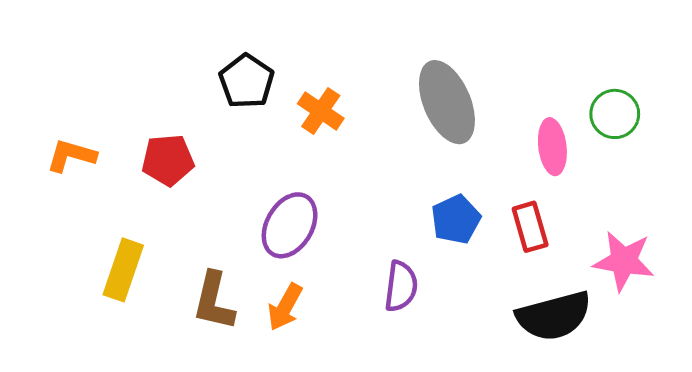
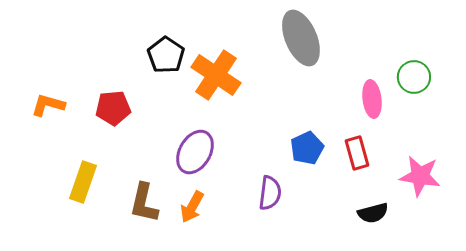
gray ellipse: (447, 102) -> (301, 38), moved
orange cross: (321, 111) -> (216, 75), size x1.6
black semicircle: (554, 316) -> (373, 213), size x0.6

